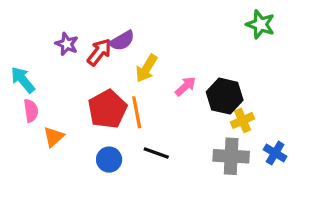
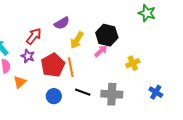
purple star: (67, 44) -> (28, 56), moved
red arrow: (99, 52) -> (34, 36), moved
black hexagon: (225, 96) -> (107, 35), moved
yellow cross: (243, 120) -> (133, 63), moved
gray cross: (231, 156) -> (112, 94), moved

